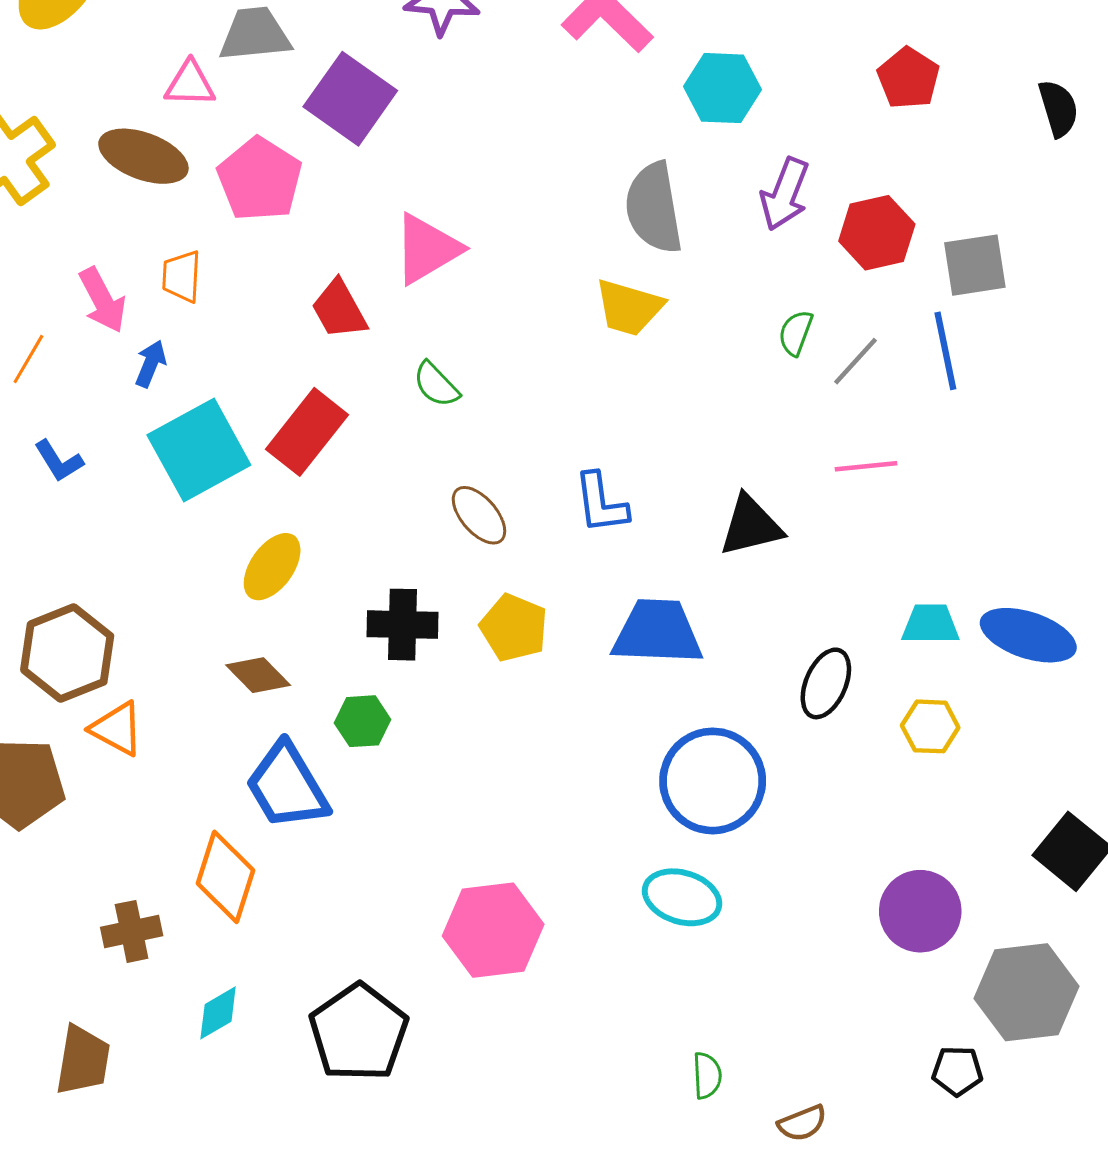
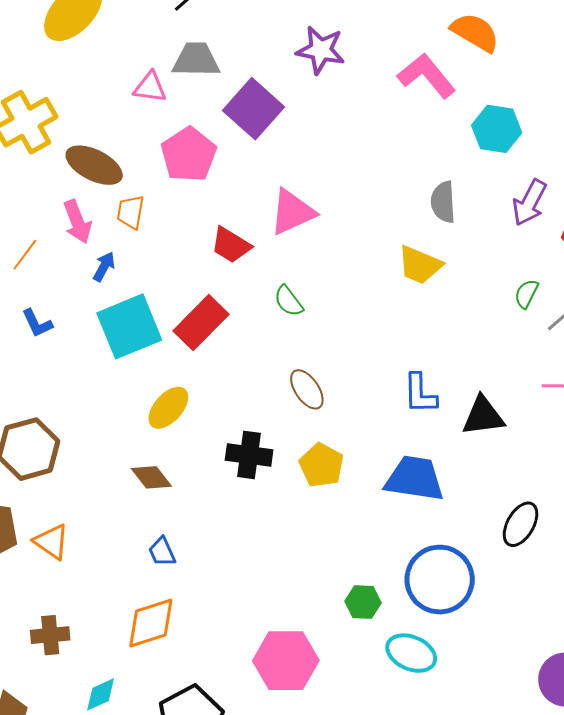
brown ellipse: (143, 156) -> (94, 165), moved
gray semicircle: (654, 208) -> (443, 202), size x0.7
red trapezoid: (339, 309) -> (231, 245), turned -36
blue L-shape: (601, 503) -> (420, 394), moved
green hexagon: (362, 721) -> (363, 602), moved
orange triangle: (117, 729) -> (51, 542), moved
blue trapezoid: (287, 786) -> (162, 552), size x0.5
orange diamond: (226, 877) -> (151, 623), moved, turned 48

